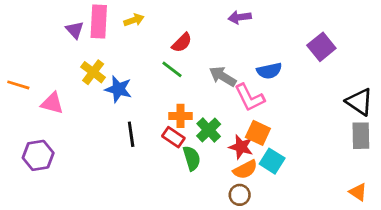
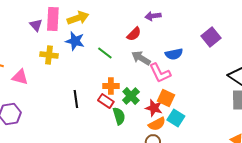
yellow arrow: (134, 20) -> (78, 18), size x1.5
red semicircle: (182, 43) -> (134, 34), moved
yellow cross: (93, 72) -> (49, 55), turned -30
blue star: (118, 89) -> (75, 41), moved

